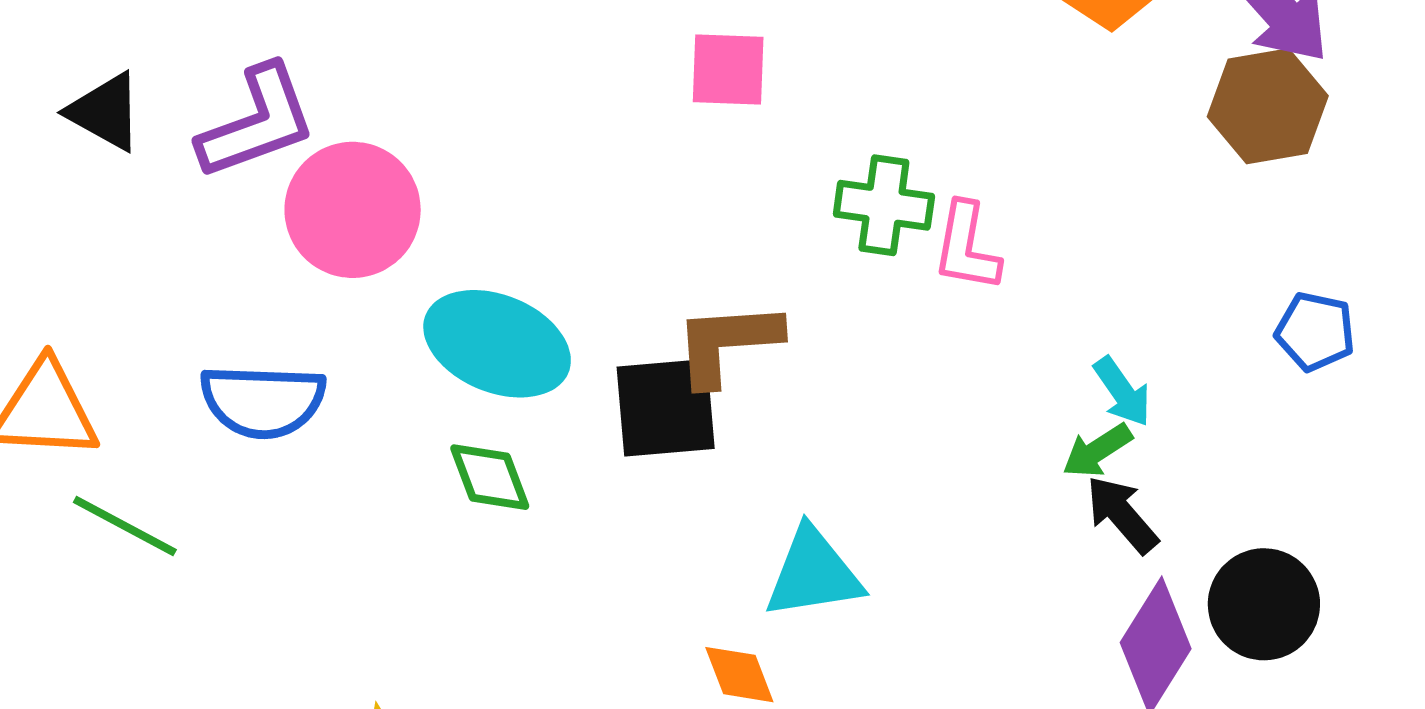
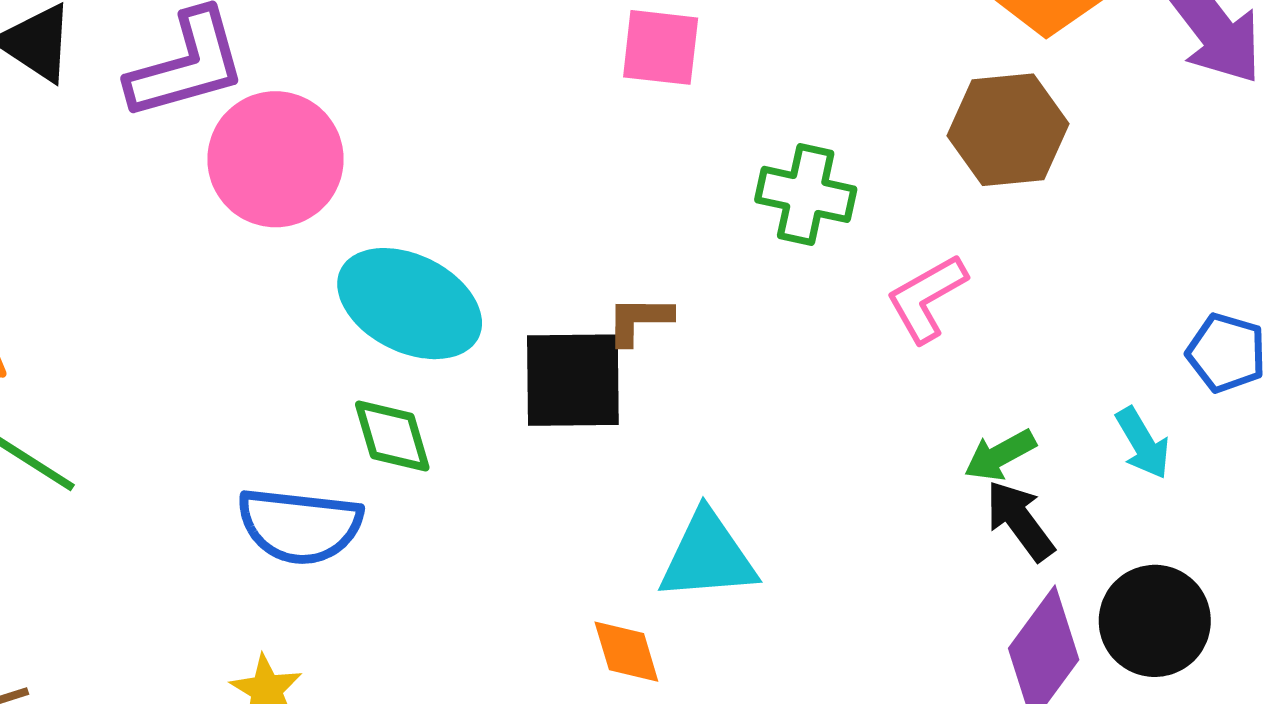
brown hexagon: (1268, 106) -> (1008, 130), moved
pink L-shape: (967, 247) -> (927, 298), moved, turned 46
brown L-shape: (727, 343) -> (639, 320), size x0.6
cyan arrow: (1122, 392) -> (1143, 443), moved
blue semicircle: (263, 401) -> (300, 526), moved

